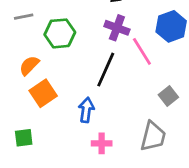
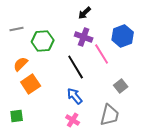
black line: (106, 70) -> (76, 67), turned -55
blue arrow: (86, 110) -> (75, 96), moved, turned -48
pink cross: (102, 143) -> (73, 120), turned 32

